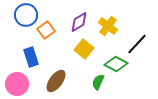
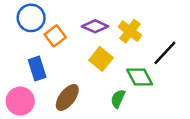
purple diamond: (79, 22) -> (95, 26), turned 55
green diamond: (116, 64) -> (140, 77), turned 35

